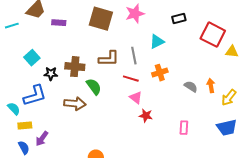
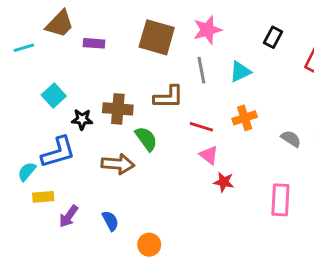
black rectangle: (179, 19) -> (273, 37), turned -48
gray line: (134, 56) -> (201, 70), moved
cyan semicircle: (14, 109) -> (27, 172), turned -96
pink rectangle: (184, 128) -> (280, 200), size x1.5
blue semicircle: (24, 148) -> (110, 221), moved

